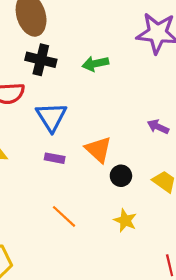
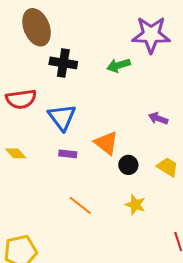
black cross: (41, 60) -> (63, 63), moved
green arrow: (95, 64) -> (118, 65), moved

